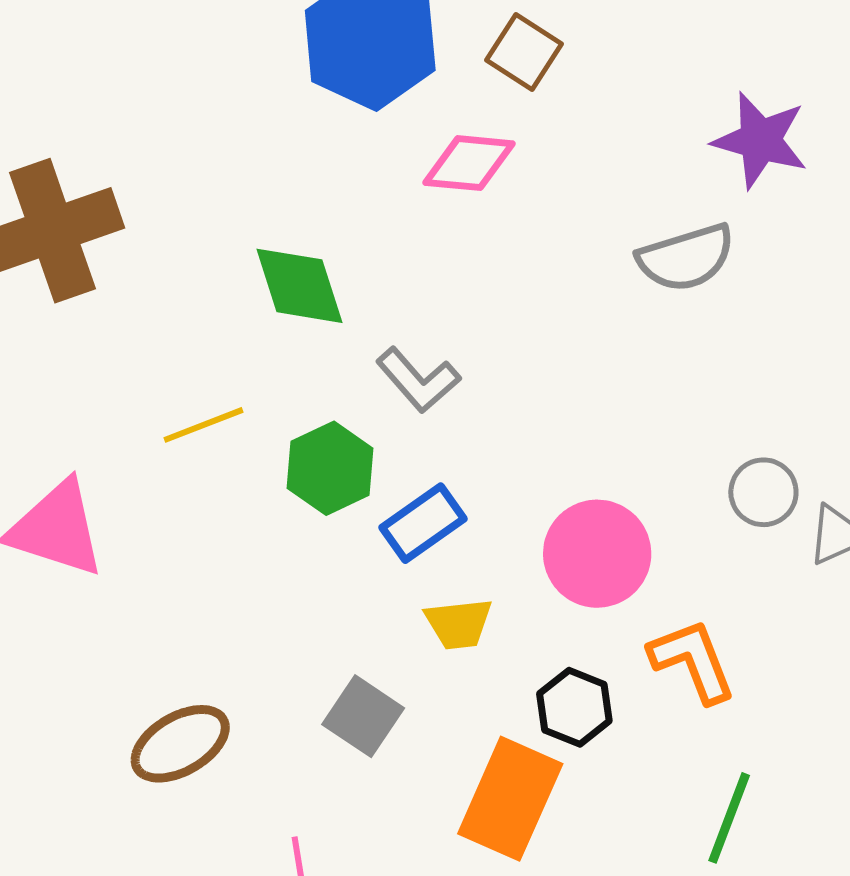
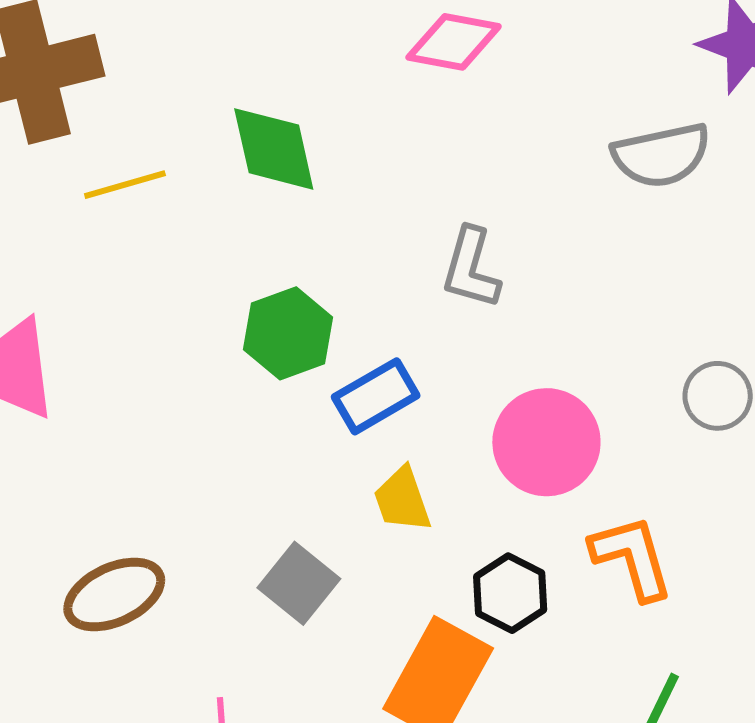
gray L-shape: (418, 380) -> (471, 268), moved, turned 52
yellow line: (204, 425) -> (125, 185), moved
yellow trapezoid: (459, 624) -> (402, 500), turned 72

